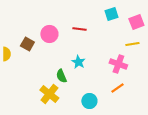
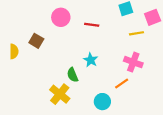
pink circle: (49, 34) -> (61, 17), moved
yellow line: (132, 44) -> (137, 33), moved
orange line: (117, 88) -> (122, 83), moved

